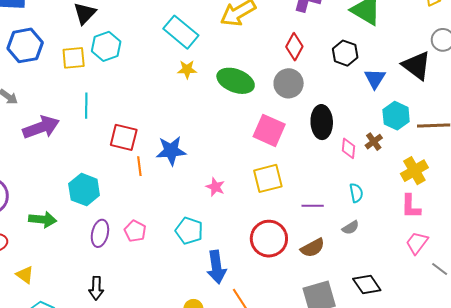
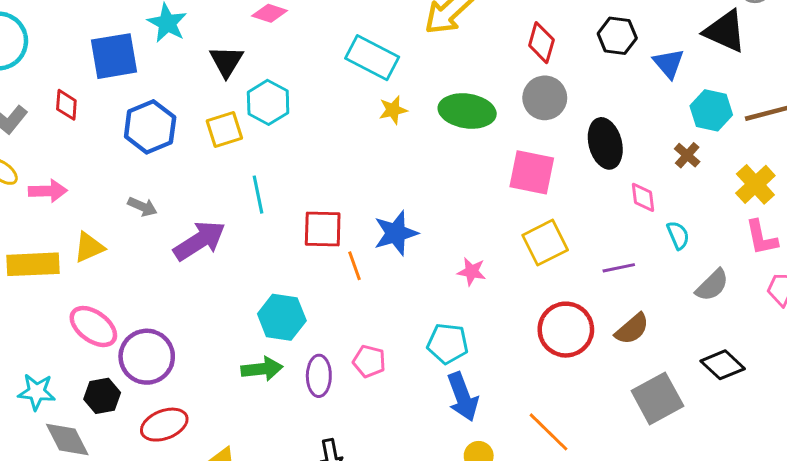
pink diamond: (348, 148) -> (643, 197), moved
green arrow: (43, 220) -> (262, 369), moved
gray semicircle: (351, 228) -> (712, 285), moved, size x1.4
blue arrow: (216, 267) -> (463, 397), moved

